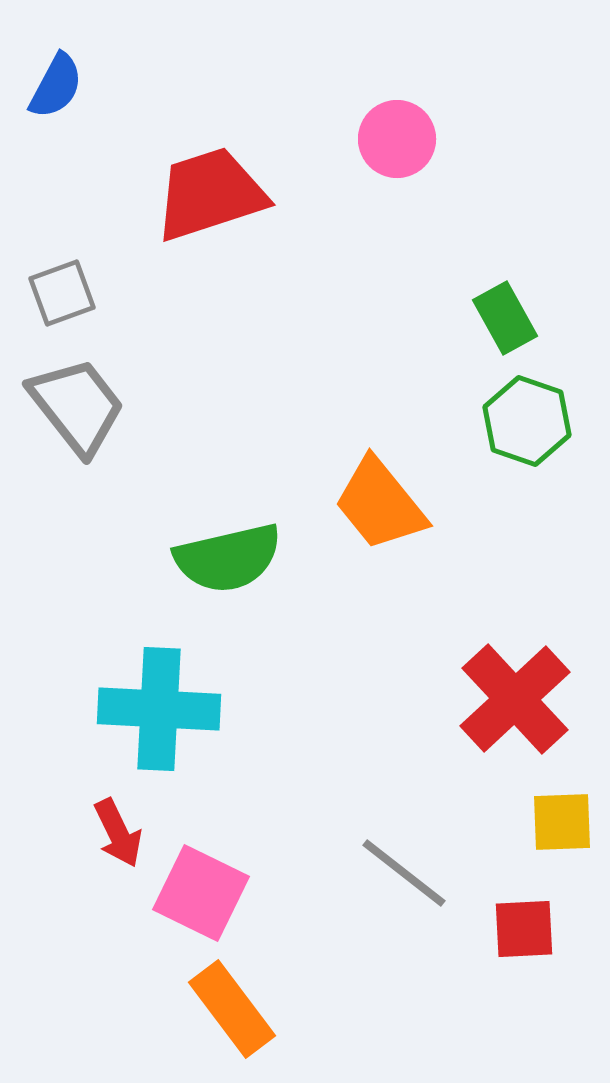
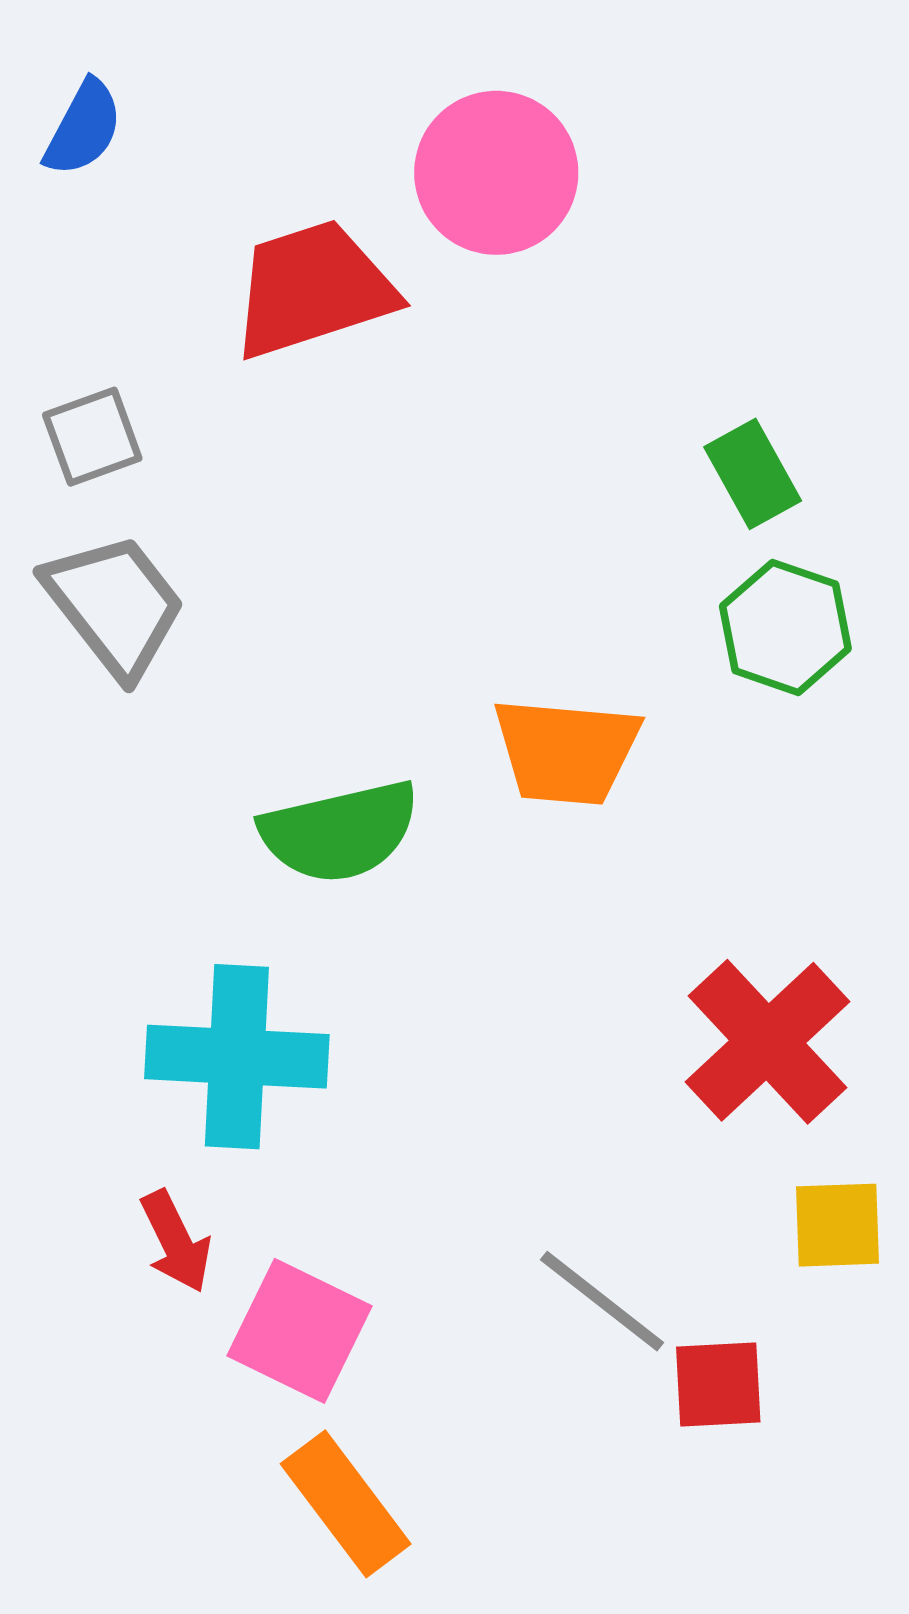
pink circle: (397, 139) -> (496, 173), moved, size x1.4
orange trapezoid: (380, 504) -> (566, 751), turned -46
red square: (524, 929) -> (718, 1385), moved

